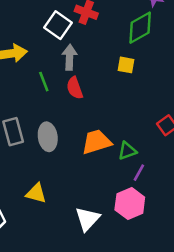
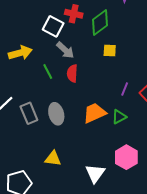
green diamond: (140, 28) -> (100, 22), moved
gray arrow: (70, 57) -> (65, 50), turned 138
red semicircle: (75, 88) -> (72, 73), turned 30
purple line: (139, 173) -> (125, 89), moved

